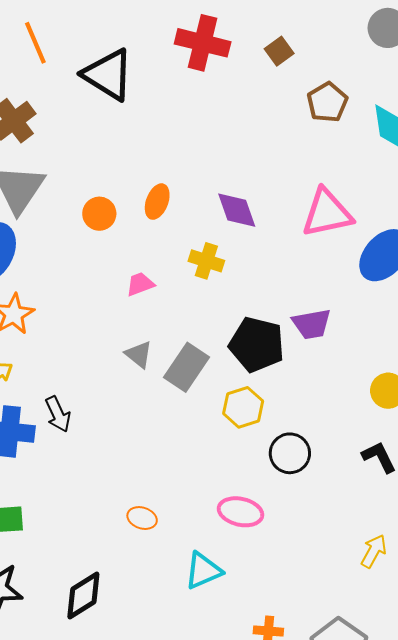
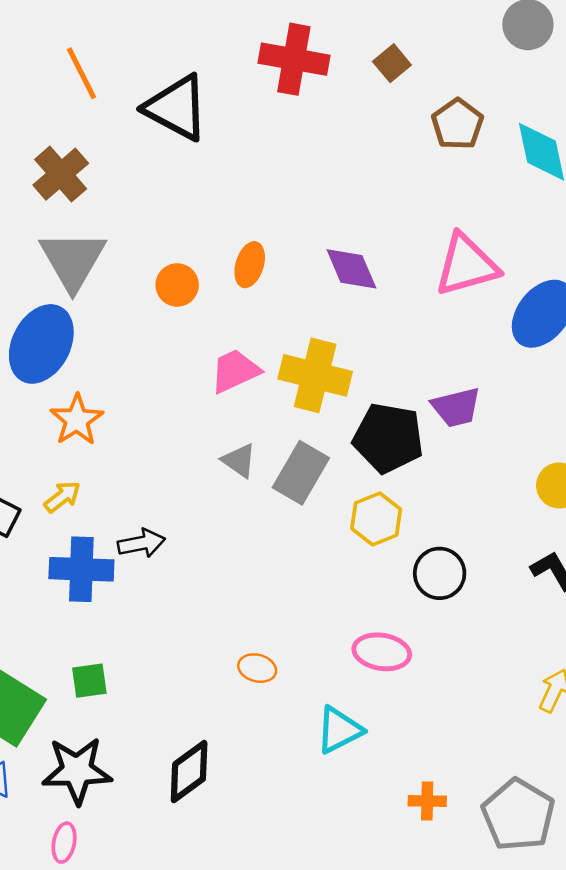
yellow cross: (206, 261) -> (315, 375), moved, size x1.6
pink trapezoid: (140, 284) -> (235, 371), size x1.4
black arrow: (58, 414) -> (141, 543), turned -72

